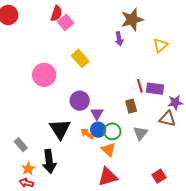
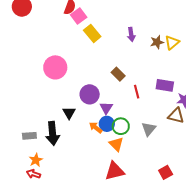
brown star: (132, 20) -> (157, 42), moved, size x0.6
yellow rectangle: (80, 58) -> (92, 33), moved
red line: (140, 86) -> (137, 92), moved
brown rectangle: (131, 106) -> (118, 74), moved, turned -32
black triangle: (60, 129) -> (69, 113), moved, size x0.6
gray rectangle: (21, 145) -> (29, 136), turned -56
black arrow: (49, 161) -> (53, 133), moved

